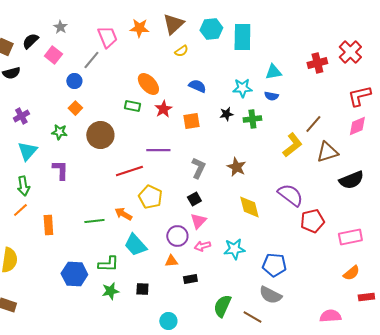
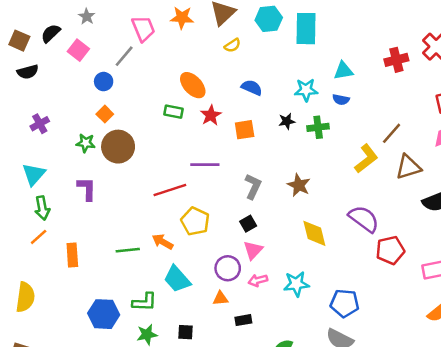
brown circle: (100, 135) -> (118, 147), moved
cyan triangle: (27, 151) -> (34, 174), moved

